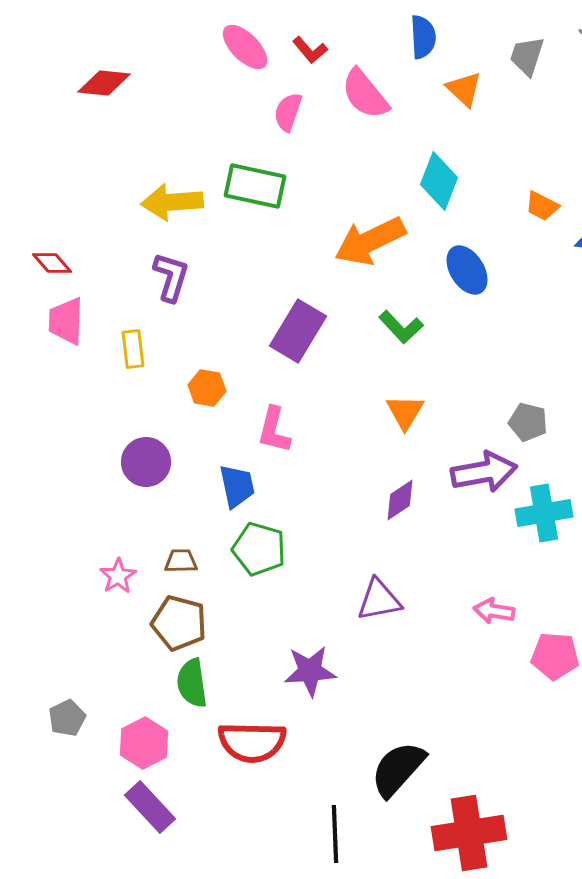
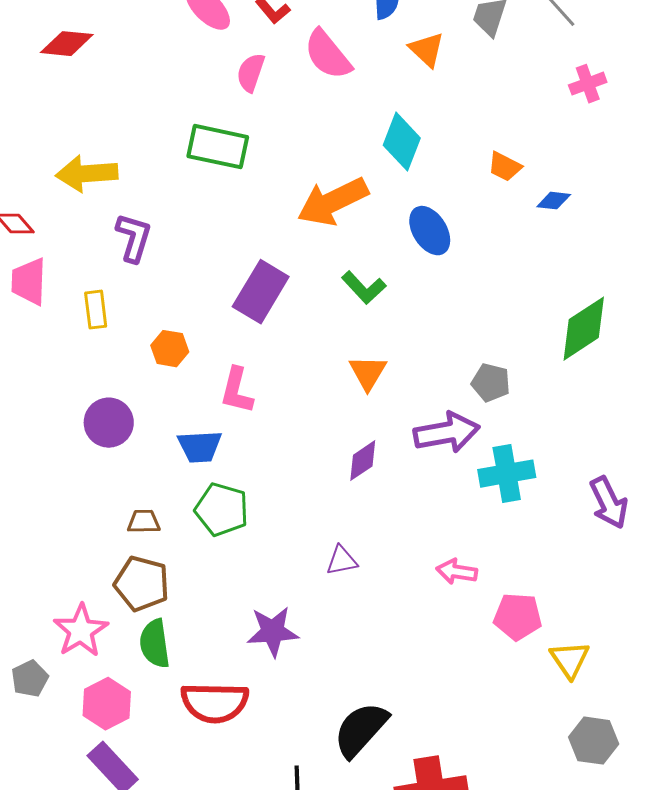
yellow arrow: (172, 202) -> (87, 174), moved
blue trapezoid: (237, 486) -> (200, 447), turned 99
pink star: (118, 576) -> (81, 631), moved, size x1.5
purple triangle: (379, 600) -> (342, 561), size x0.7

